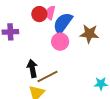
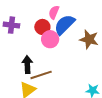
red circle: (39, 14) -> (42, 27), moved
pink circle: (60, 42) -> (50, 39), moved

